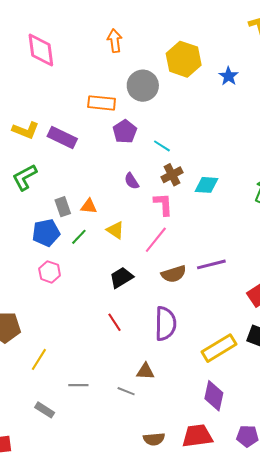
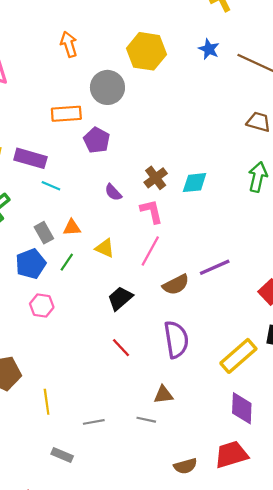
blue star: (229, 76) -> (209, 49), moved
cyan line: (162, 146) -> (51, 186), moved
yellow line: (39, 359) -> (47, 402), turned -30

